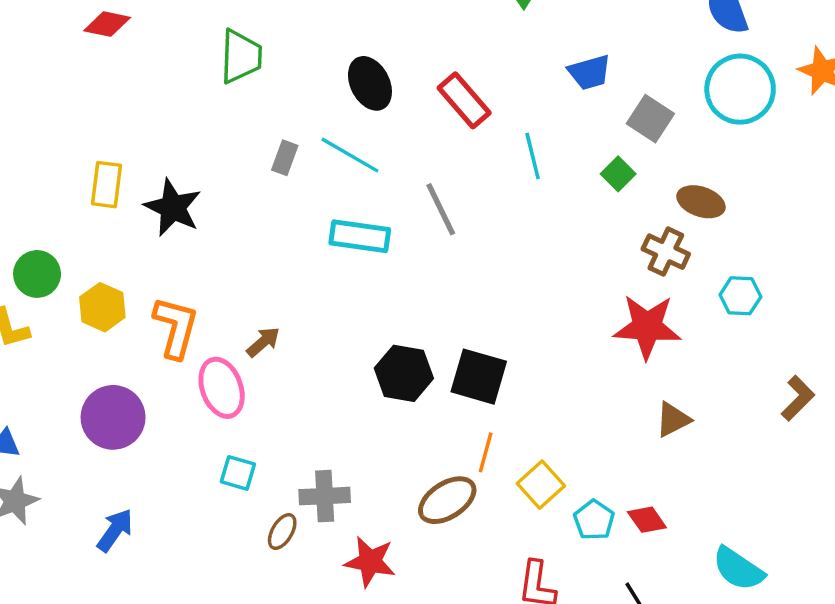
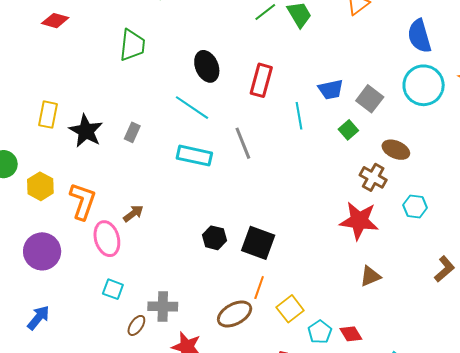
blue trapezoid: (590, 72) -> (331, 89), moved
red rectangle: (464, 100) -> (261, 80), turned 52
gray rectangle: (285, 158) -> (132, 132), moved
black hexagon: (404, 373) -> (214, 238), size x0.7

